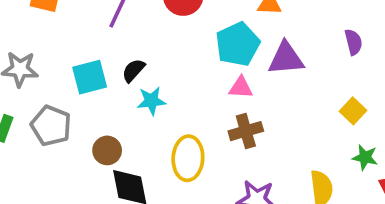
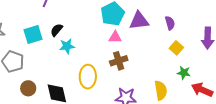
purple semicircle: (353, 42) -> (170, 23), moved
brown circle: (107, 150) -> (28, 88), moved

